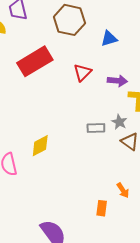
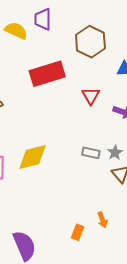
red triangle: (82, 72) -> (91, 96), turned -30
yellow diamond: (40, 146) -> (33, 157), size x1.4

